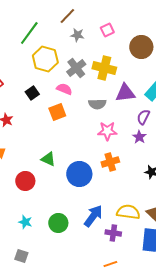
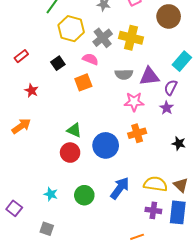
purple triangle: (125, 93) -> (149, 76), moved
red circle: (25, 181) -> (70, 153), moved
purple cross: (113, 233) -> (153, 210), moved

